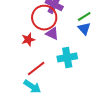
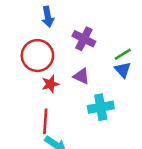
red circle: (44, 18) -> (37, 56), moved
red line: (36, 69) -> (45, 121), moved, turned -48

